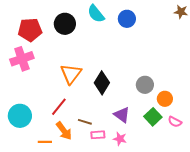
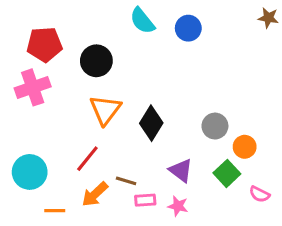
black circle: (65, 24) -> (96, 61), moved
pink semicircle: (175, 122) -> (259, 194), moved
orange arrow: (64, 131) -> (95, 194), turned 84
orange line: (45, 142) -> (55, 211), moved

